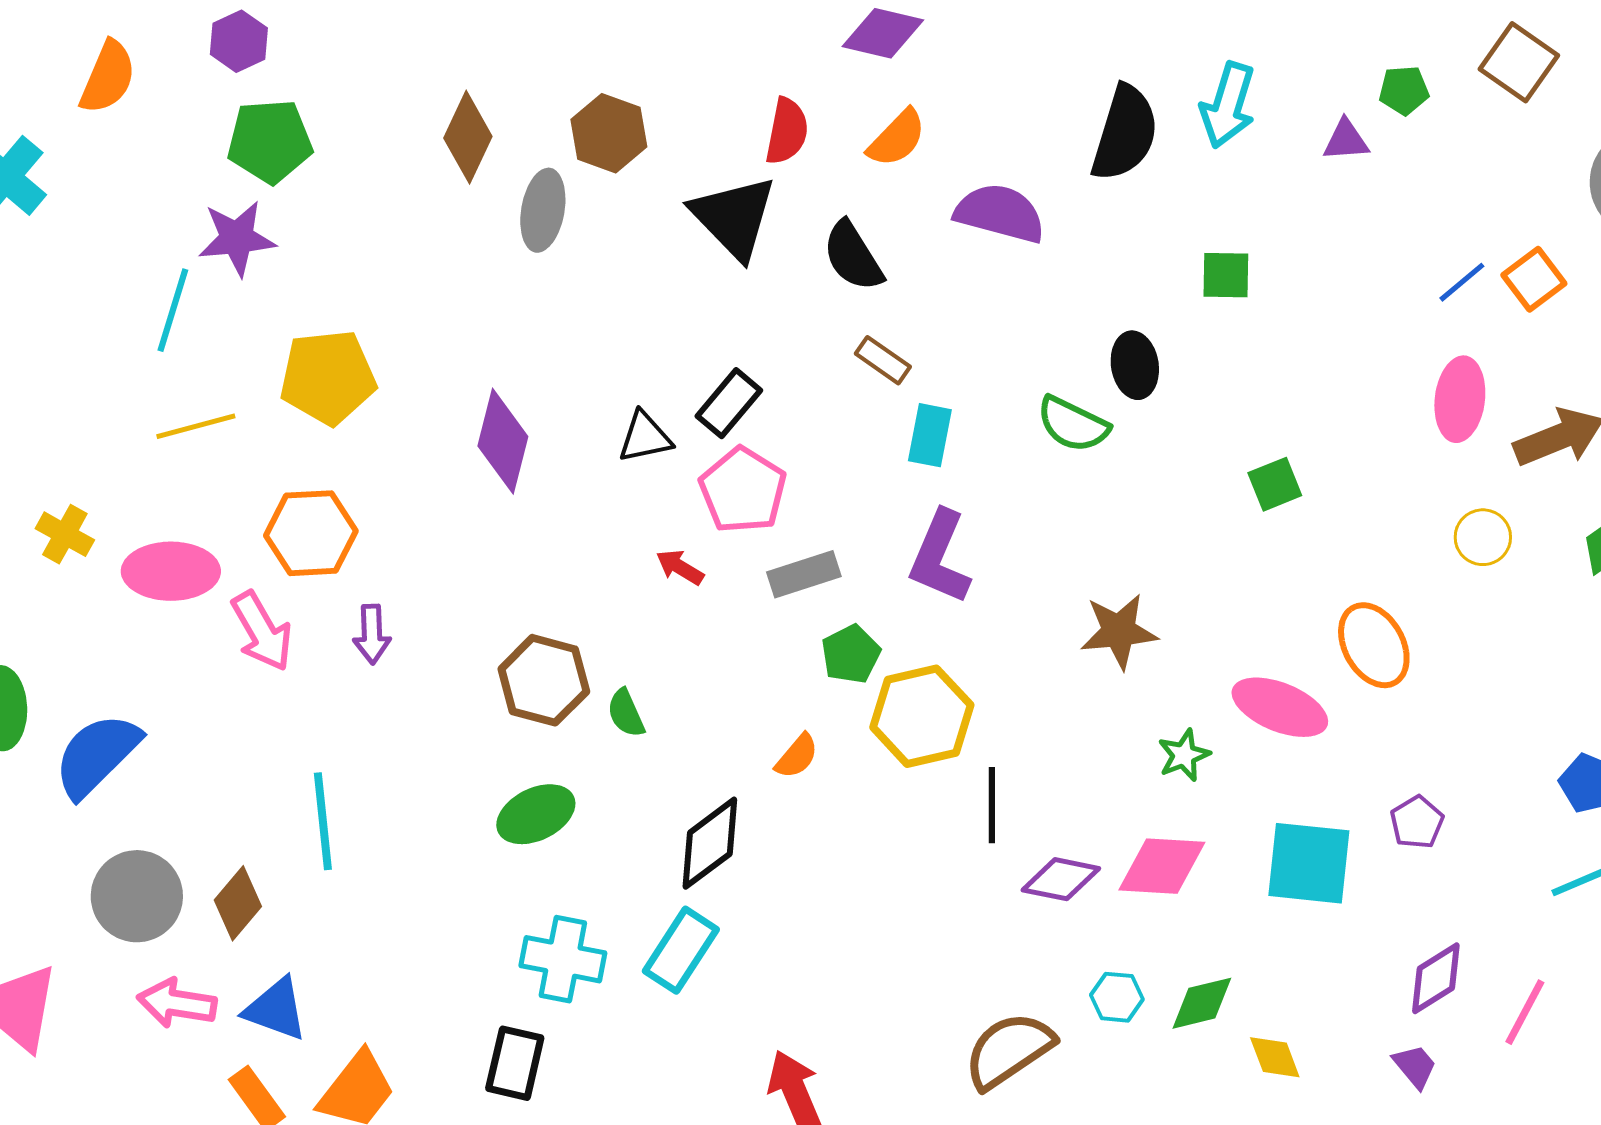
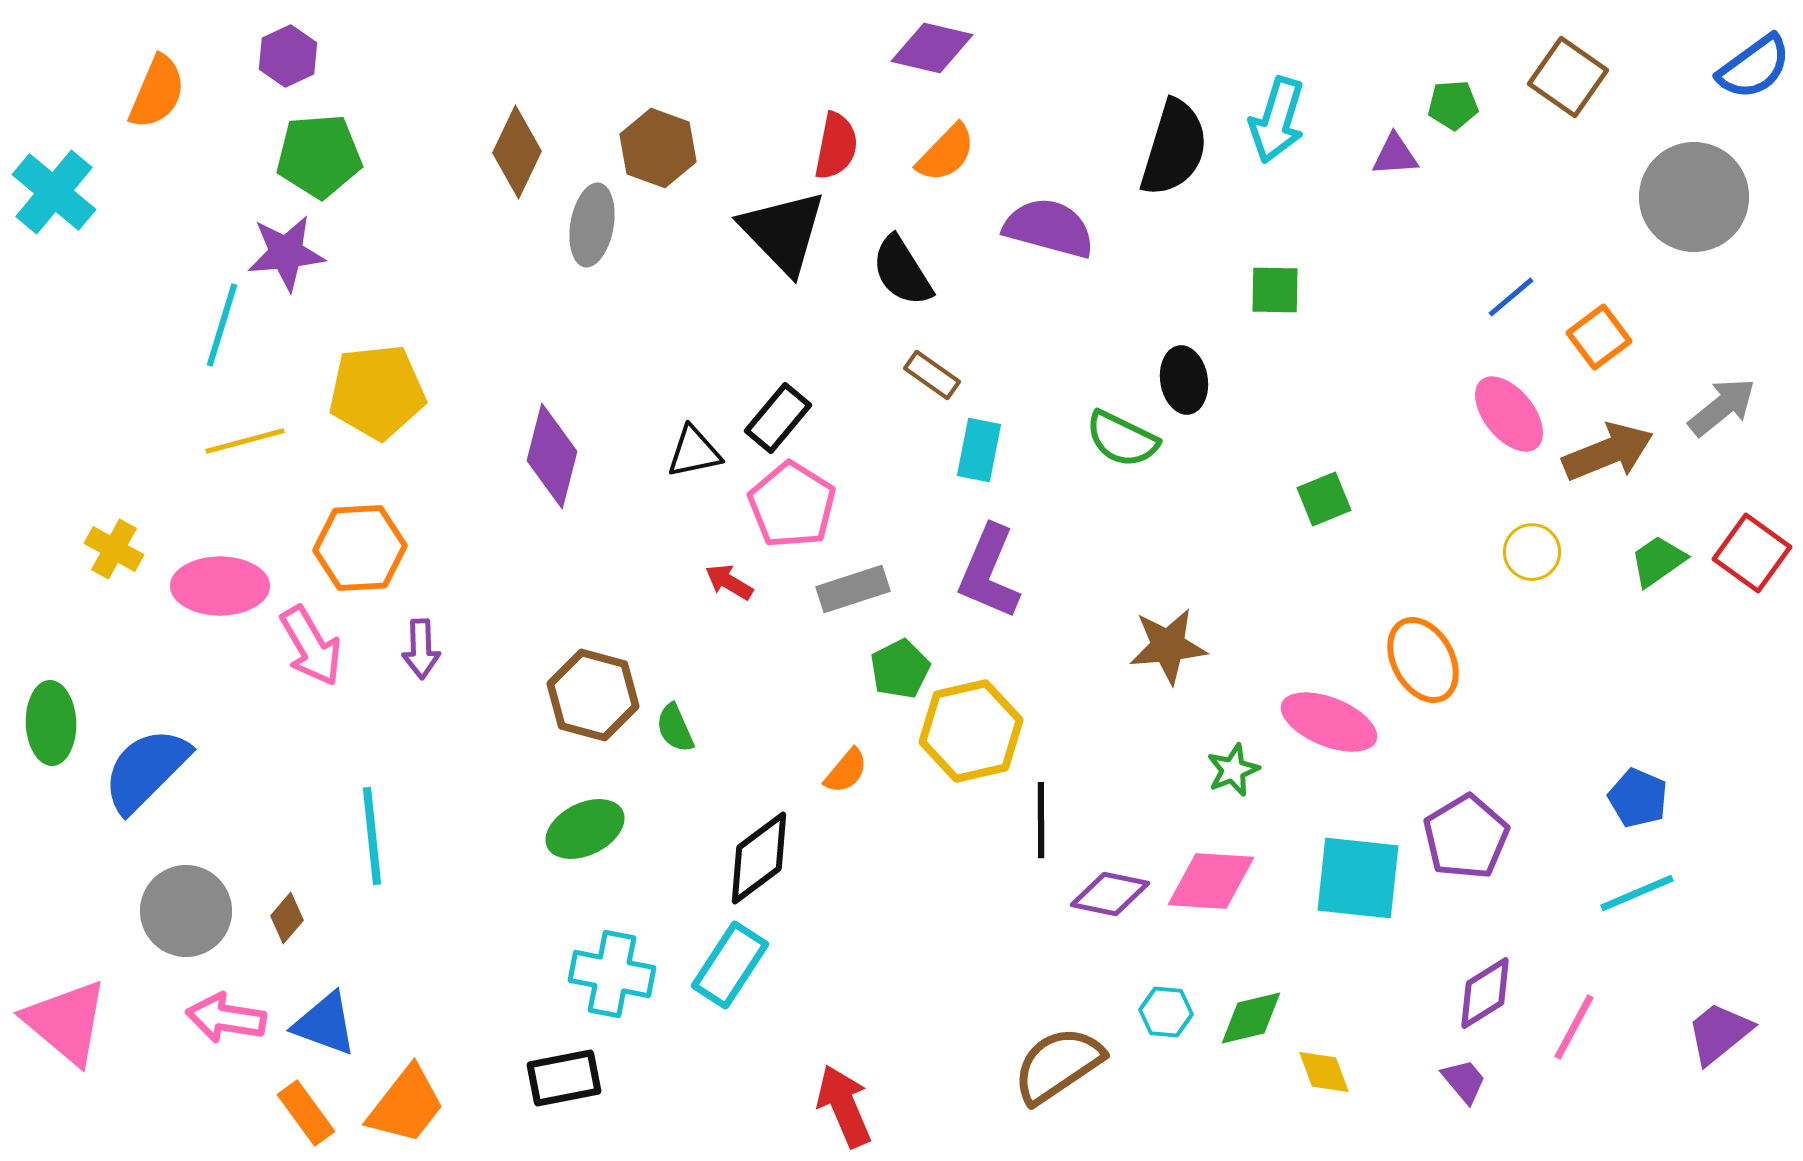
orange square: (1534, 279) -> (1599, 337), moved
pink ellipse: (1460, 399) -> (1509, 414), turned -46
purple pentagon: (1417, 822) -> (1466, 837), size x1.6
brown diamond: (238, 903) -> (287, 918), size x0.7
black rectangle: (515, 1063) -> (564, 1078), turned 66

